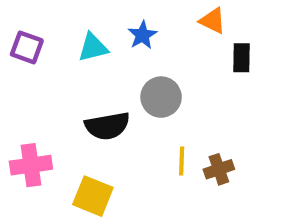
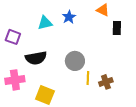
purple square: (27, 47) -> (13, 37), moved
gray circle: (161, 97) -> (75, 61), moved
black semicircle: (107, 126) -> (36, 58), moved

